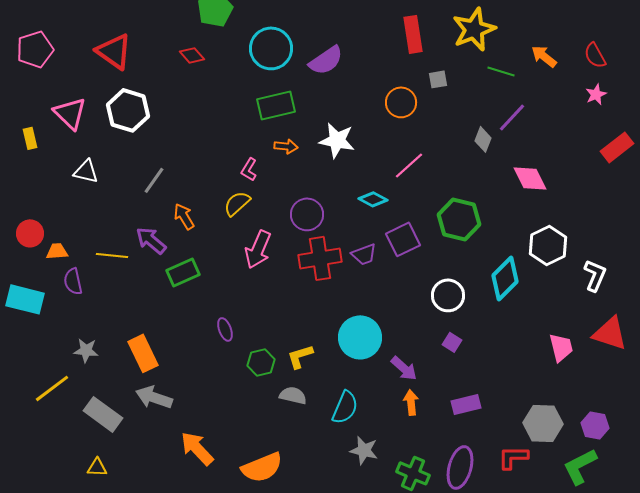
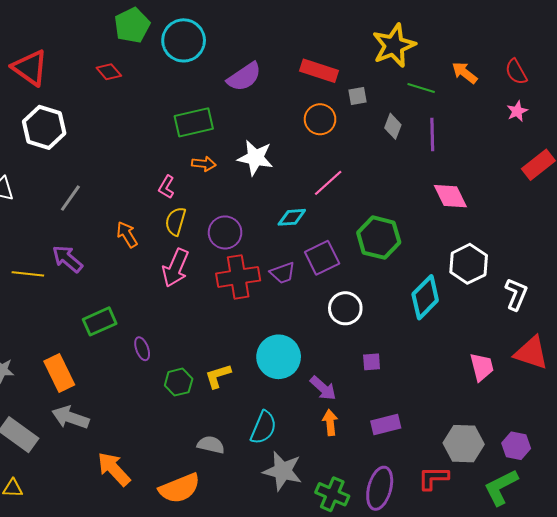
red rectangle: (413, 34) -> (319, 71), moved, turned -63
cyan circle: (271, 48) -> (184, 40), moved
purple line: (512, 117) -> (432, 134), turned -44
gray diamond: (483, 139) -> (393, 126), moved
cyan diamond: (373, 199) -> (292, 217), turned -32
yellow semicircle: (237, 203) -> (175, 221), moved, turned -32
orange arrow: (184, 216) -> (127, 235), moved
green rectangle: (183, 272) -> (100, 321), moved
white circle: (448, 295) -> (345, 308), moved
purple square: (452, 342) -> (372, 362), turned -36
gray semicircle: (293, 395) -> (211, 445), moved
gray star: (364, 450) -> (283, 471), size x1.4

